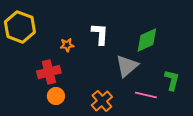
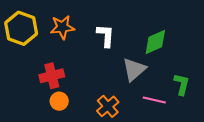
orange star: (67, 45) -> (62, 27), moved, size x1.6

